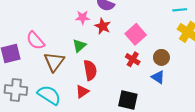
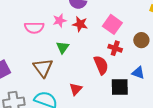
pink semicircle: (35, 40) -> (34, 28), moved, turned -36
red semicircle: (90, 70) -> (101, 65), moved
blue triangle: (158, 77) -> (138, 73), moved

